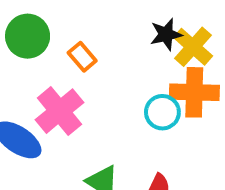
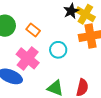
cyan circle: (162, 112) -> (58, 50), moved

